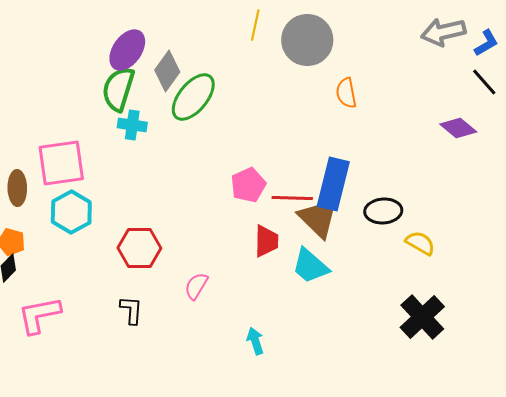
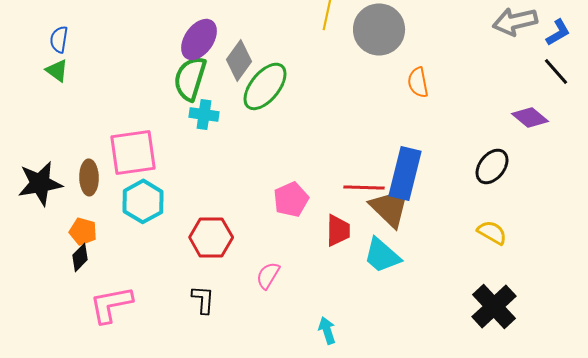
pink pentagon: (248, 185) -> (291, 199), moved
black ellipse: (383, 211) -> (492, 166), moved, turned -48

